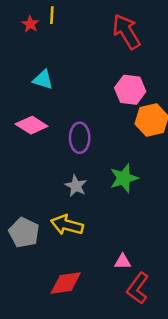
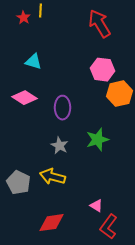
pink triangle: (123, 262) -> (96, 206), turned 32

